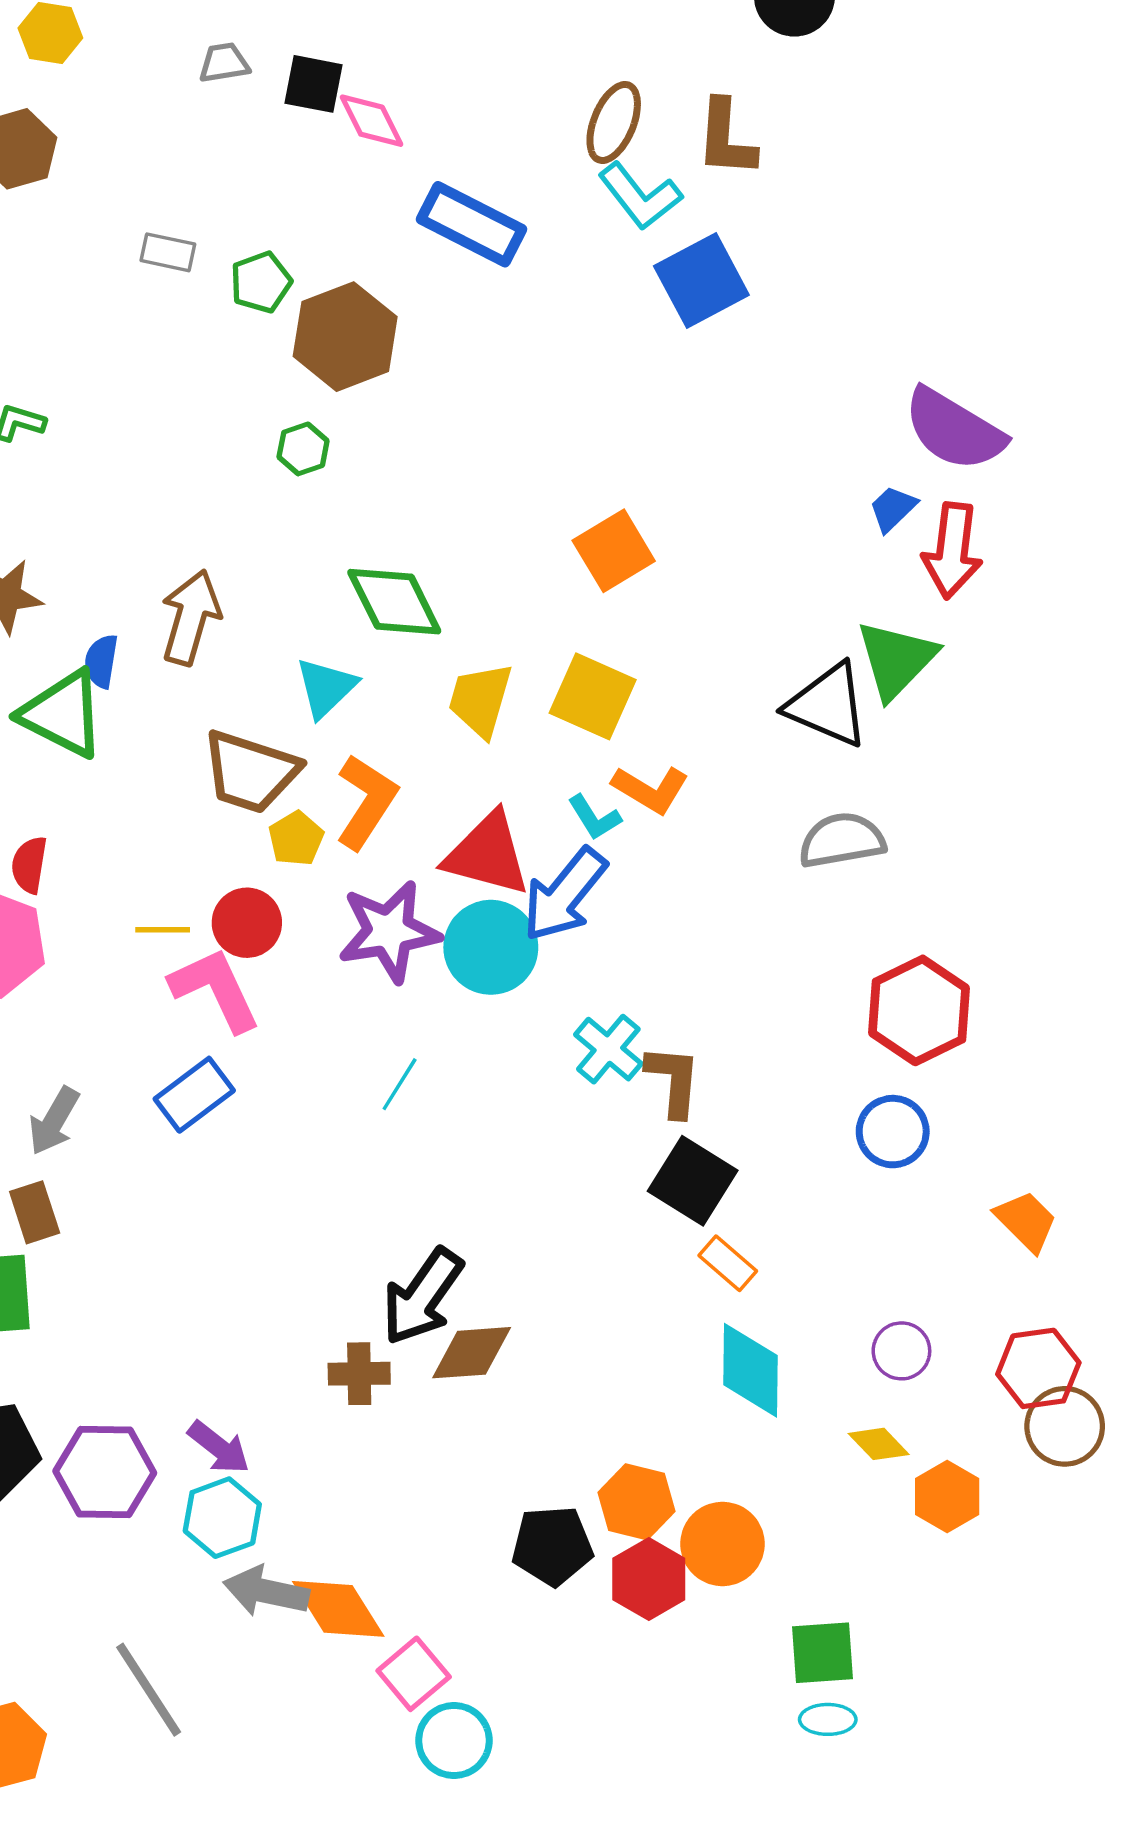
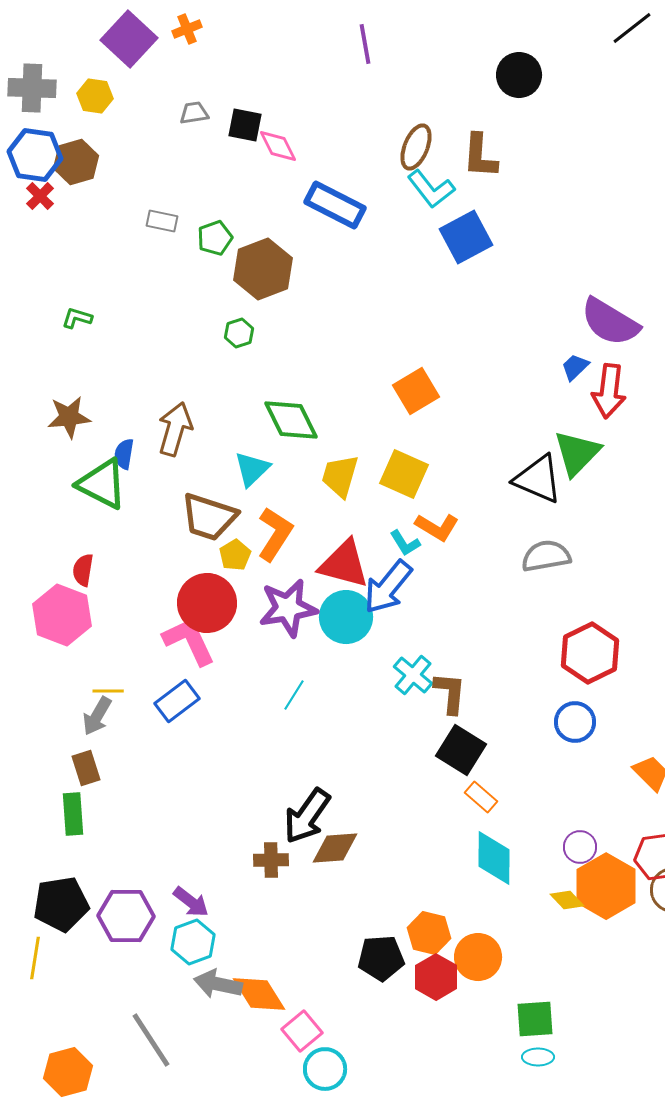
red circle: (247, 923) -> (207, 603), size x1.5
yellow line: (163, 930) -> (108, 691), moved
orange hexagon: (947, 1497) -> (606, 886), moved, size x1.6

